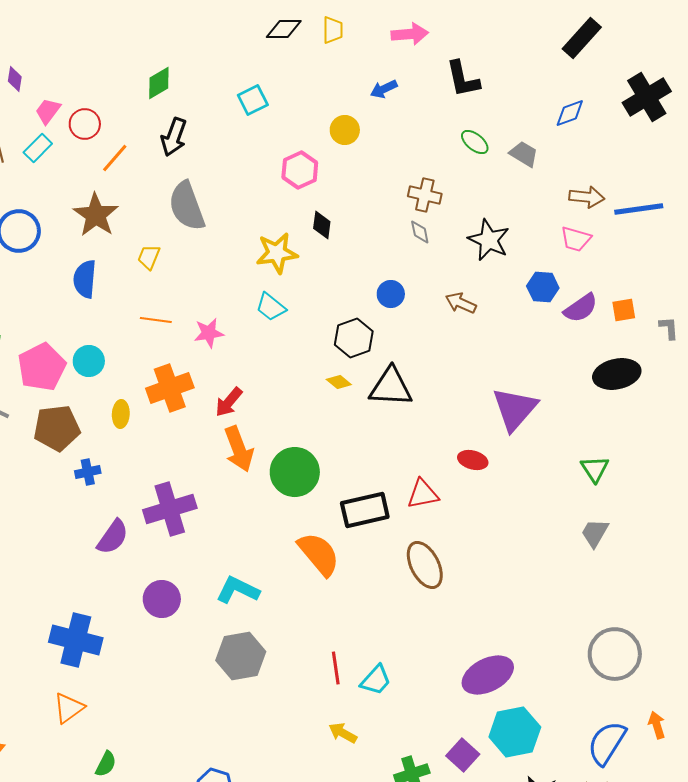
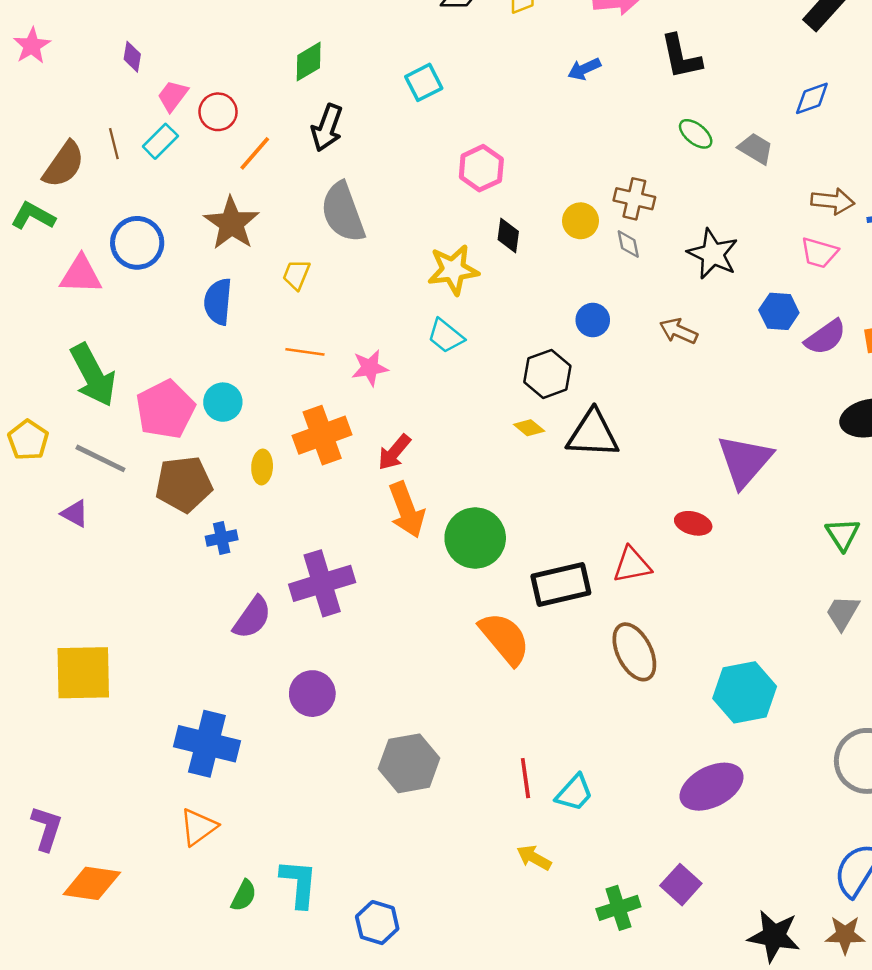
yellow circle: (345, 130) -> (581, 221), moved
cyan L-shape: (238, 590) -> (299, 883), moved, turned 69
cyan hexagon: (515, 732) -> (745, 692), moved

